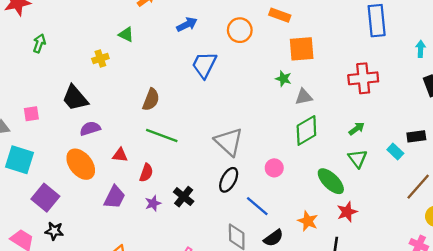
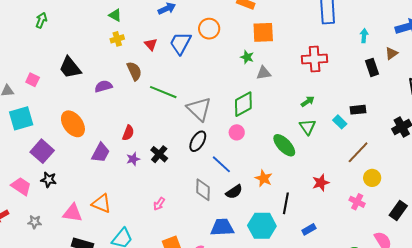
orange circle: (240, 30) -> (209, 29), moved
yellow cross: (100, 58) -> (117, 39), moved
brown semicircle: (151, 100) -> (134, 71), turned -48
pink square: (31, 114) -> (33, 80), turned 32
purple semicircle: (90, 129) -> (103, 86), moved
green diamond: (306, 130) -> (243, 104), moved
green line: (162, 135) -> (163, 92), moved
red triangle: (120, 155) -> (151, 44), moved, turned 40
cyan square: (19, 160) -> (21, 118), turned -35
red star: (347, 212) -> (321, 183), moved

